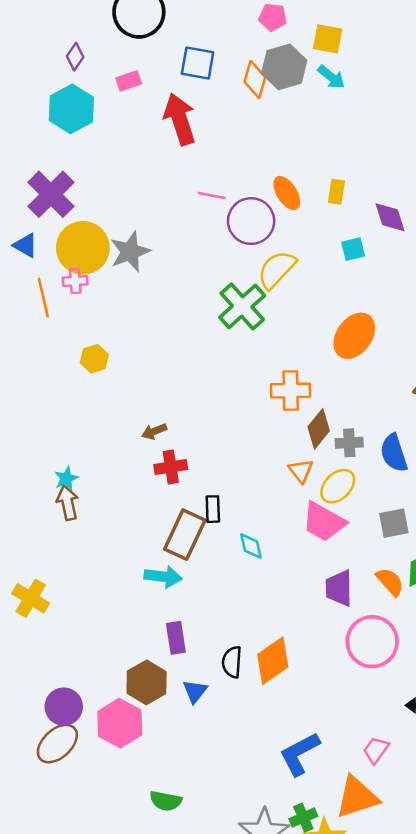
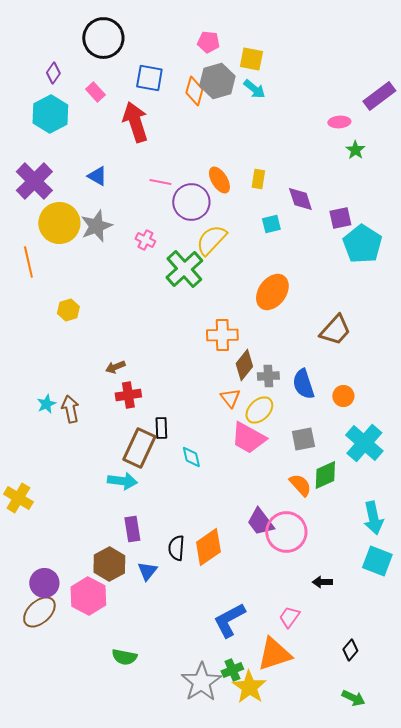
pink rectangle: (129, 81) -> (95, 92), turned 66
blue triangle: (25, 245) -> (97, 176), moved
pink cross: (75, 281) -> (145, 240), moved, turned 30
brown arrow: (68, 503) -> (70, 409), moved
purple trapezoid: (339, 588) -> (260, 522), moved, turned -36

